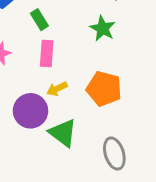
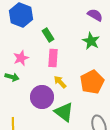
yellow arrow: (57, 89) -> (60, 82), turned 72
orange pentagon: (104, 89) -> (92, 82), turned 30

